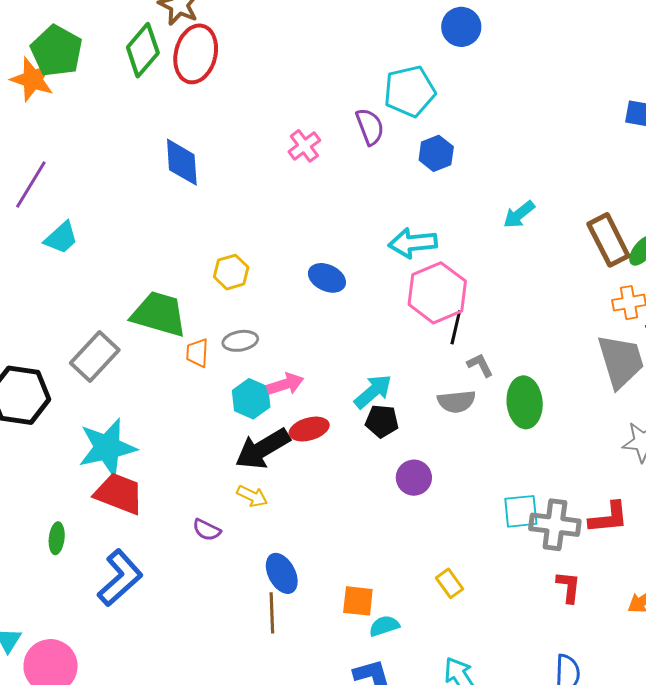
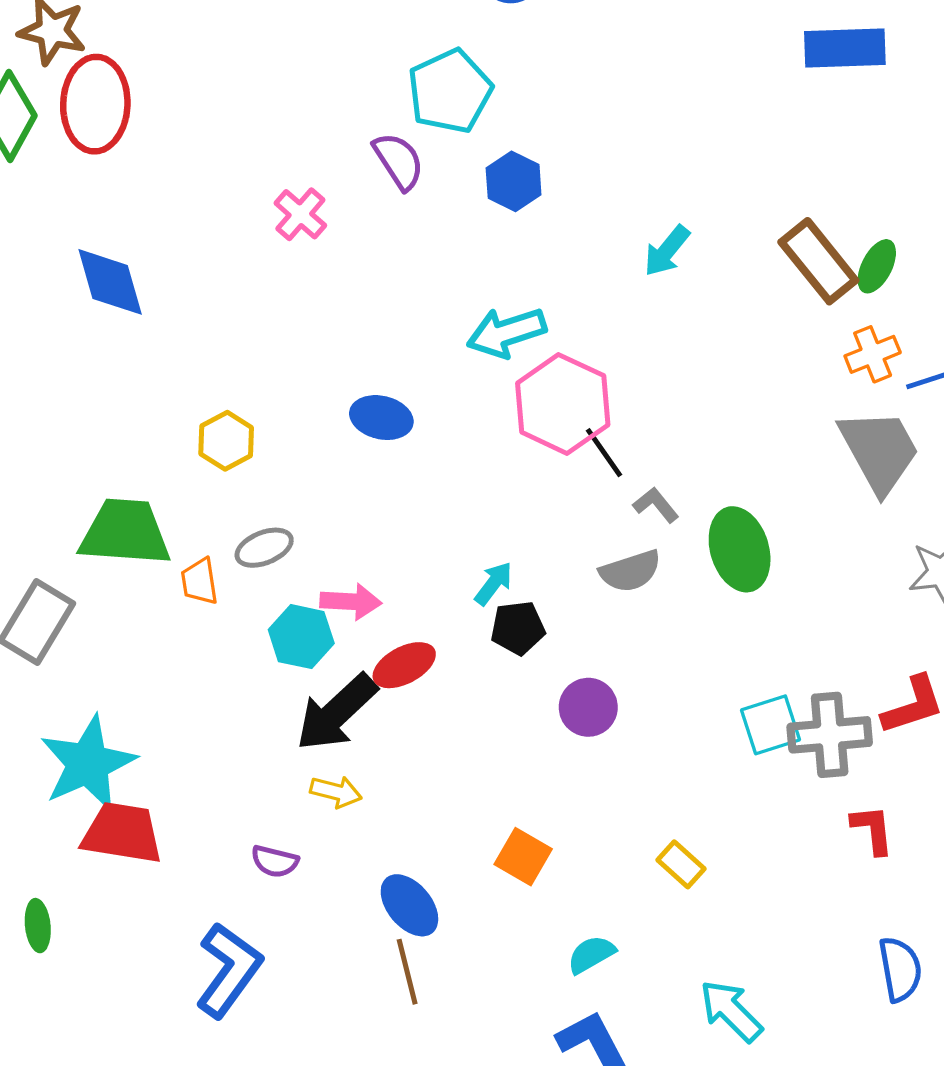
black line: (456, 327) -> (604, 453), turned -36
pink arrow: (285, 384) -> (351, 602), turned 33
cyan arrow: (373, 391) -> (494, 583), size x0.7
blue L-shape: (120, 578) -> (229, 970), moved
orange square: (358, 601) -> (523, 857), moved, turned 36

